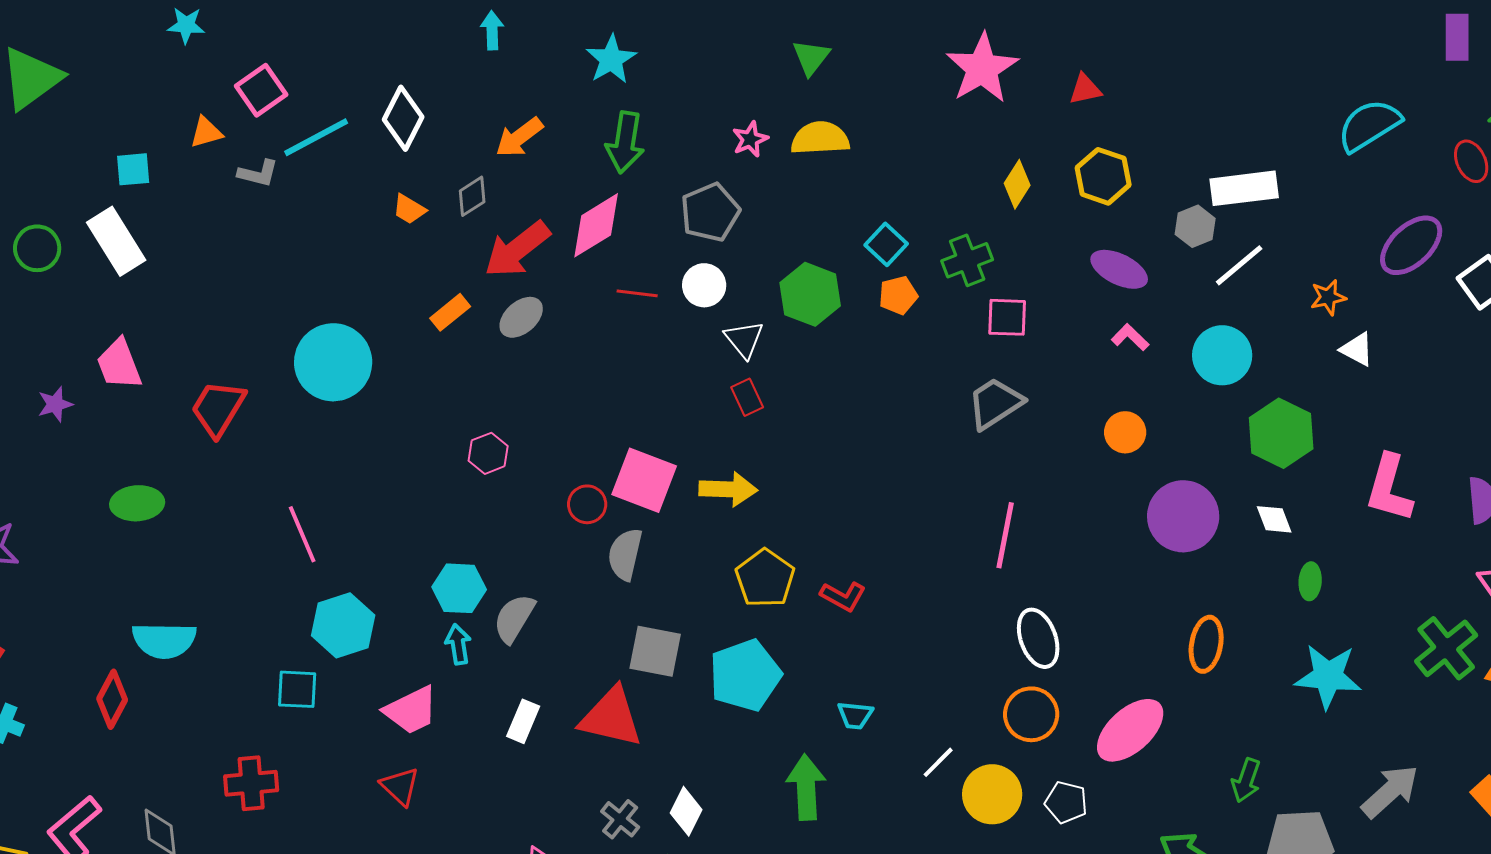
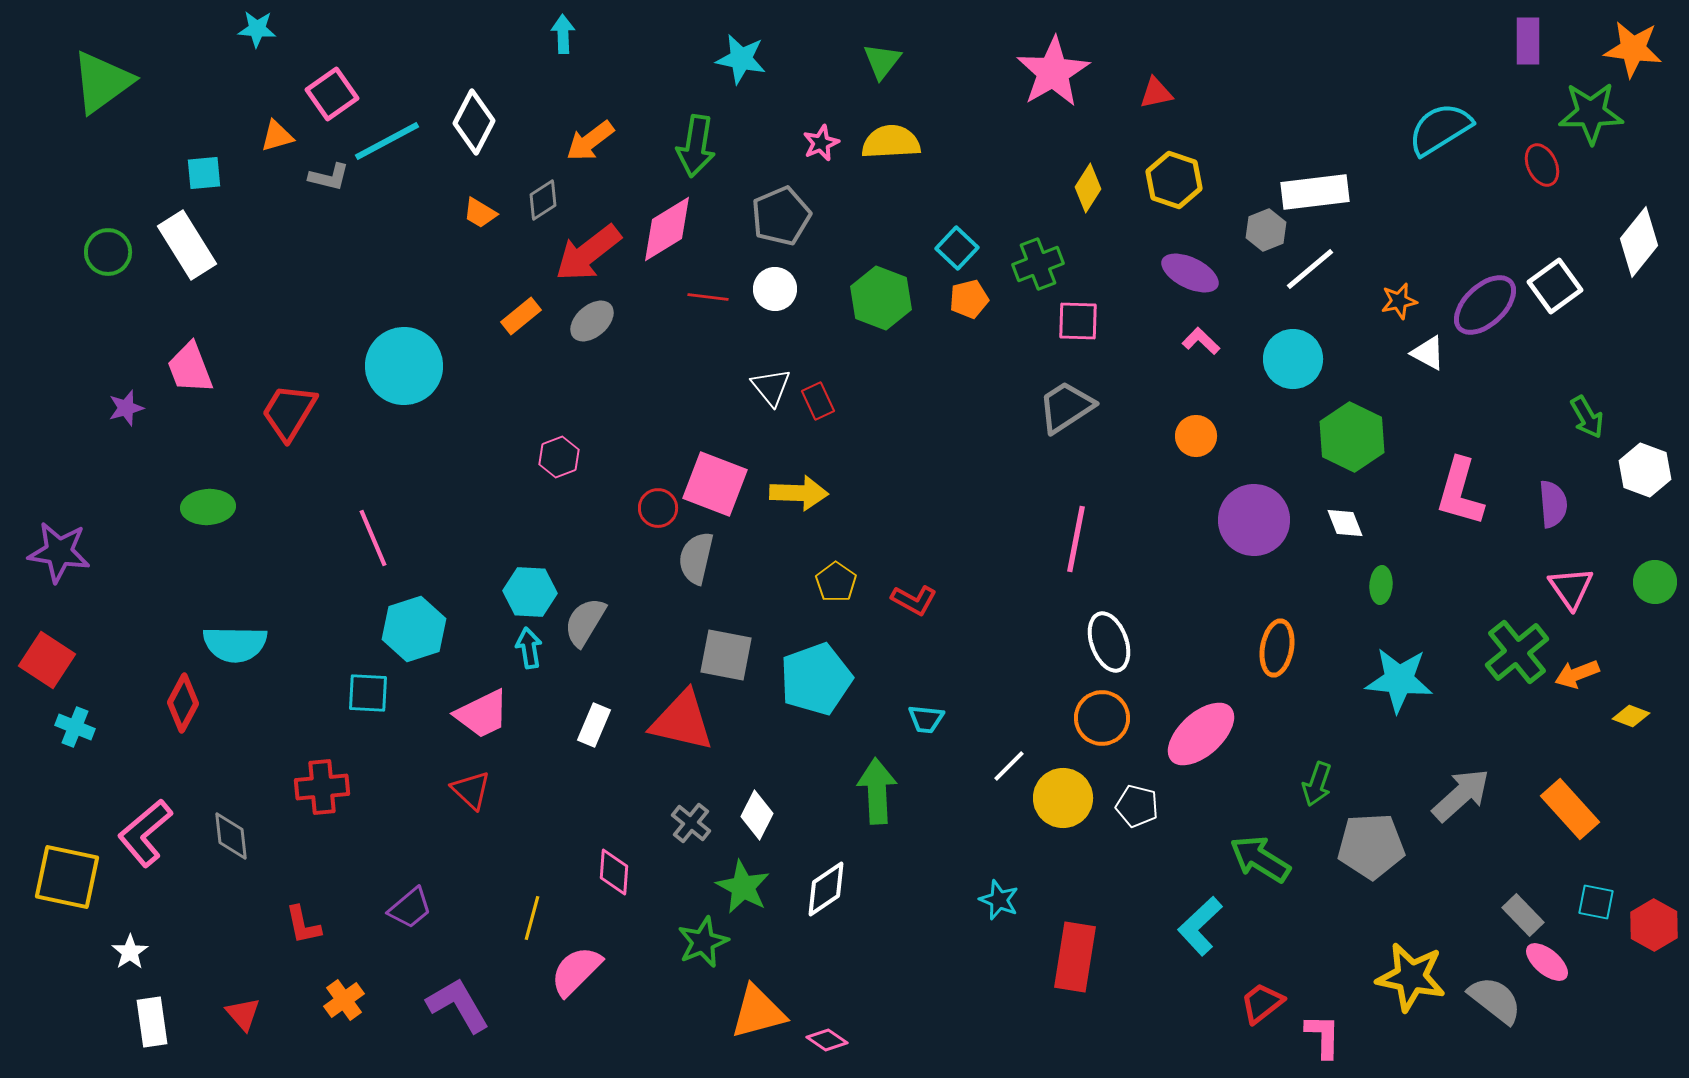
cyan star: (611, 59) -> (741, 59), moved, turned -30
purple ellipse: (1411, 245) -> (1485, 305), moved
white triangle: (744, 339) -> (771, 387), moved
yellow pentagon: (765, 578) -> (836, 582), size x0.7

